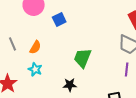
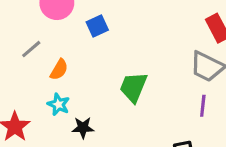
gray line: (13, 44) -> (31, 49), moved, turned 72
black star: (70, 85) -> (83, 128), moved

